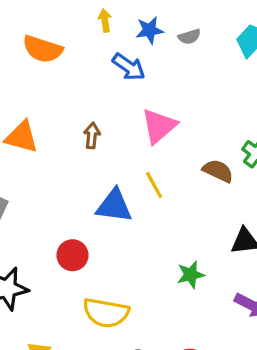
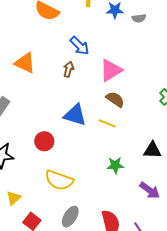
blue arrow: (129, 67) -> (80, 46), moved
brown semicircle: (218, 171) -> (115, 99), moved
yellow line: (154, 185) -> (107, 123), moved, turned -48

